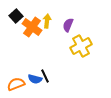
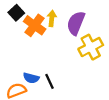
purple semicircle: (68, 25) -> (76, 23), size x1.5
blue semicircle: (35, 79) -> (31, 78), moved

